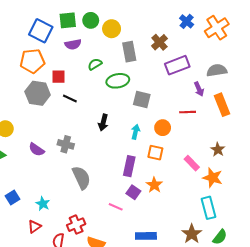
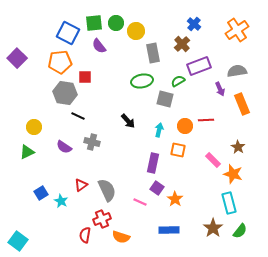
blue cross: (187, 21) -> (194, 24), moved
purple semicircle: (73, 44) -> (99, 46), turned 63
green semicircle: (95, 64) -> (178, 81), moved
black line: (70, 98) -> (78, 116), moved
red line: (188, 112) -> (206, 120), moved
black arrow: (103, 122) -> (128, 121), turned -56
gray semicircle: (81, 178) -> (107, 190), moved
orange star: (154, 185) -> (175, 199), moved
cyan star: (43, 204) -> (61, 201), moved
red triangle: (34, 227) -> (81, 185), moved

